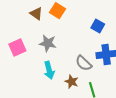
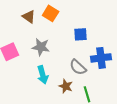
blue square: (98, 26) -> (80, 34), moved, turned -32

